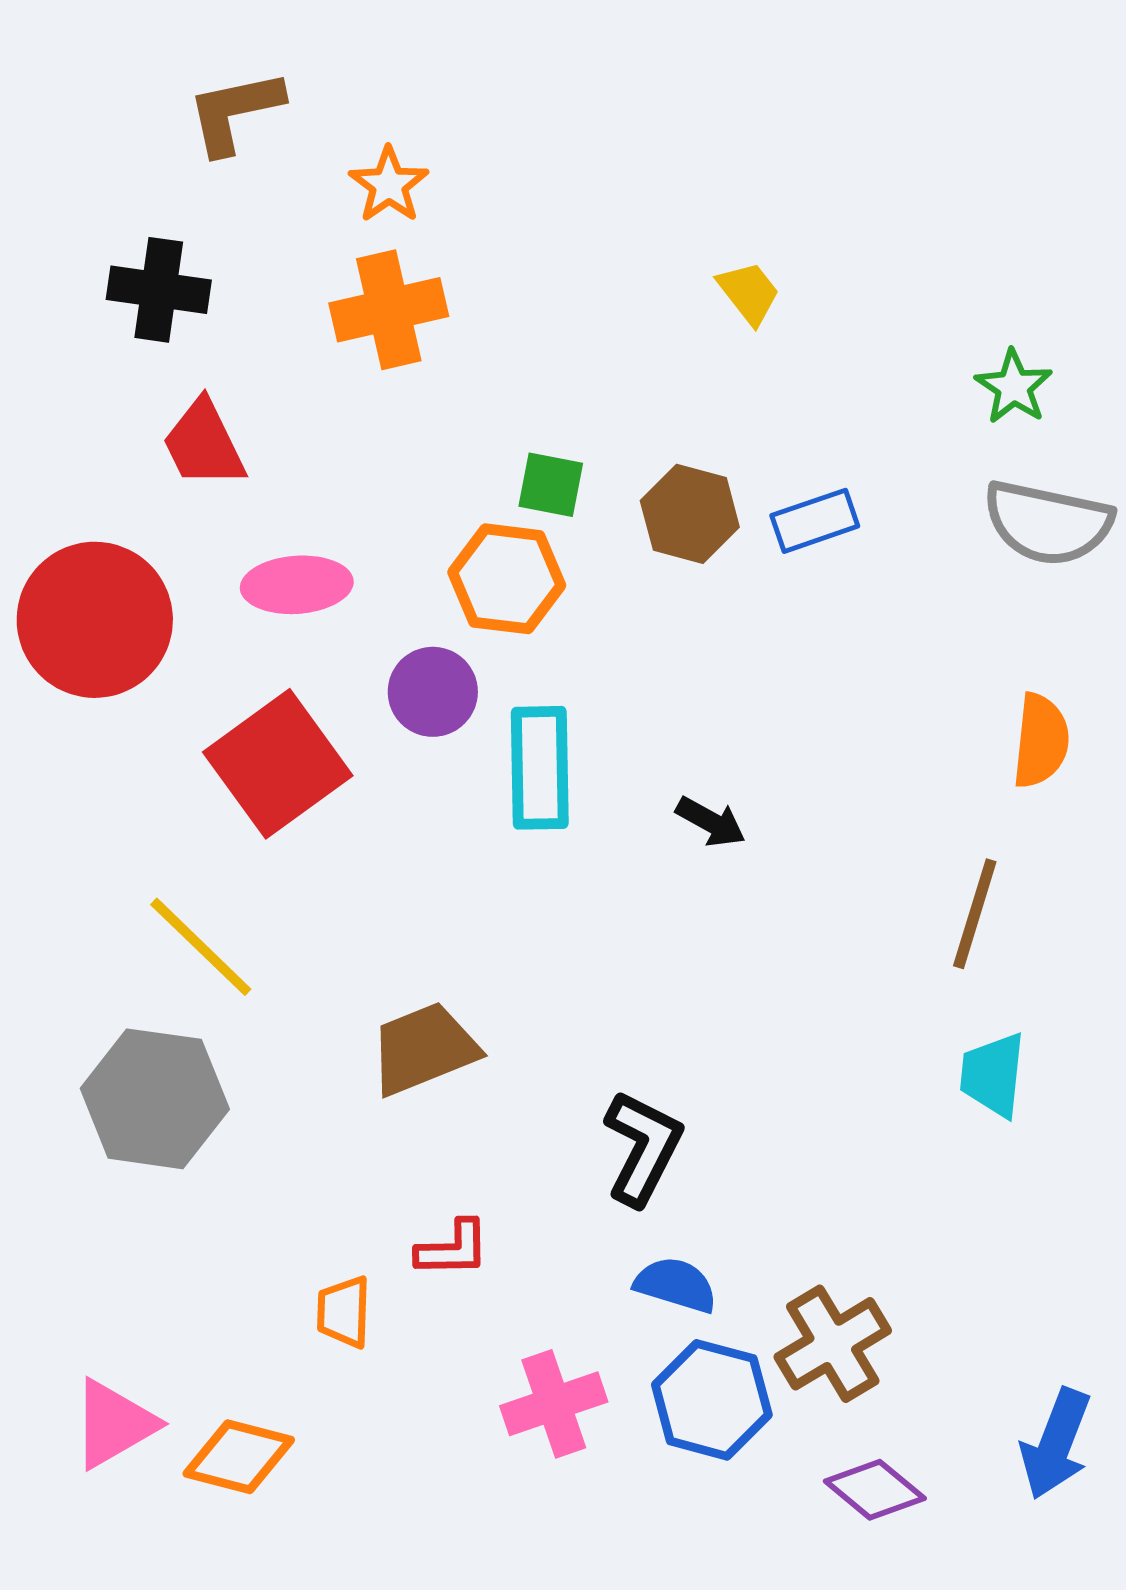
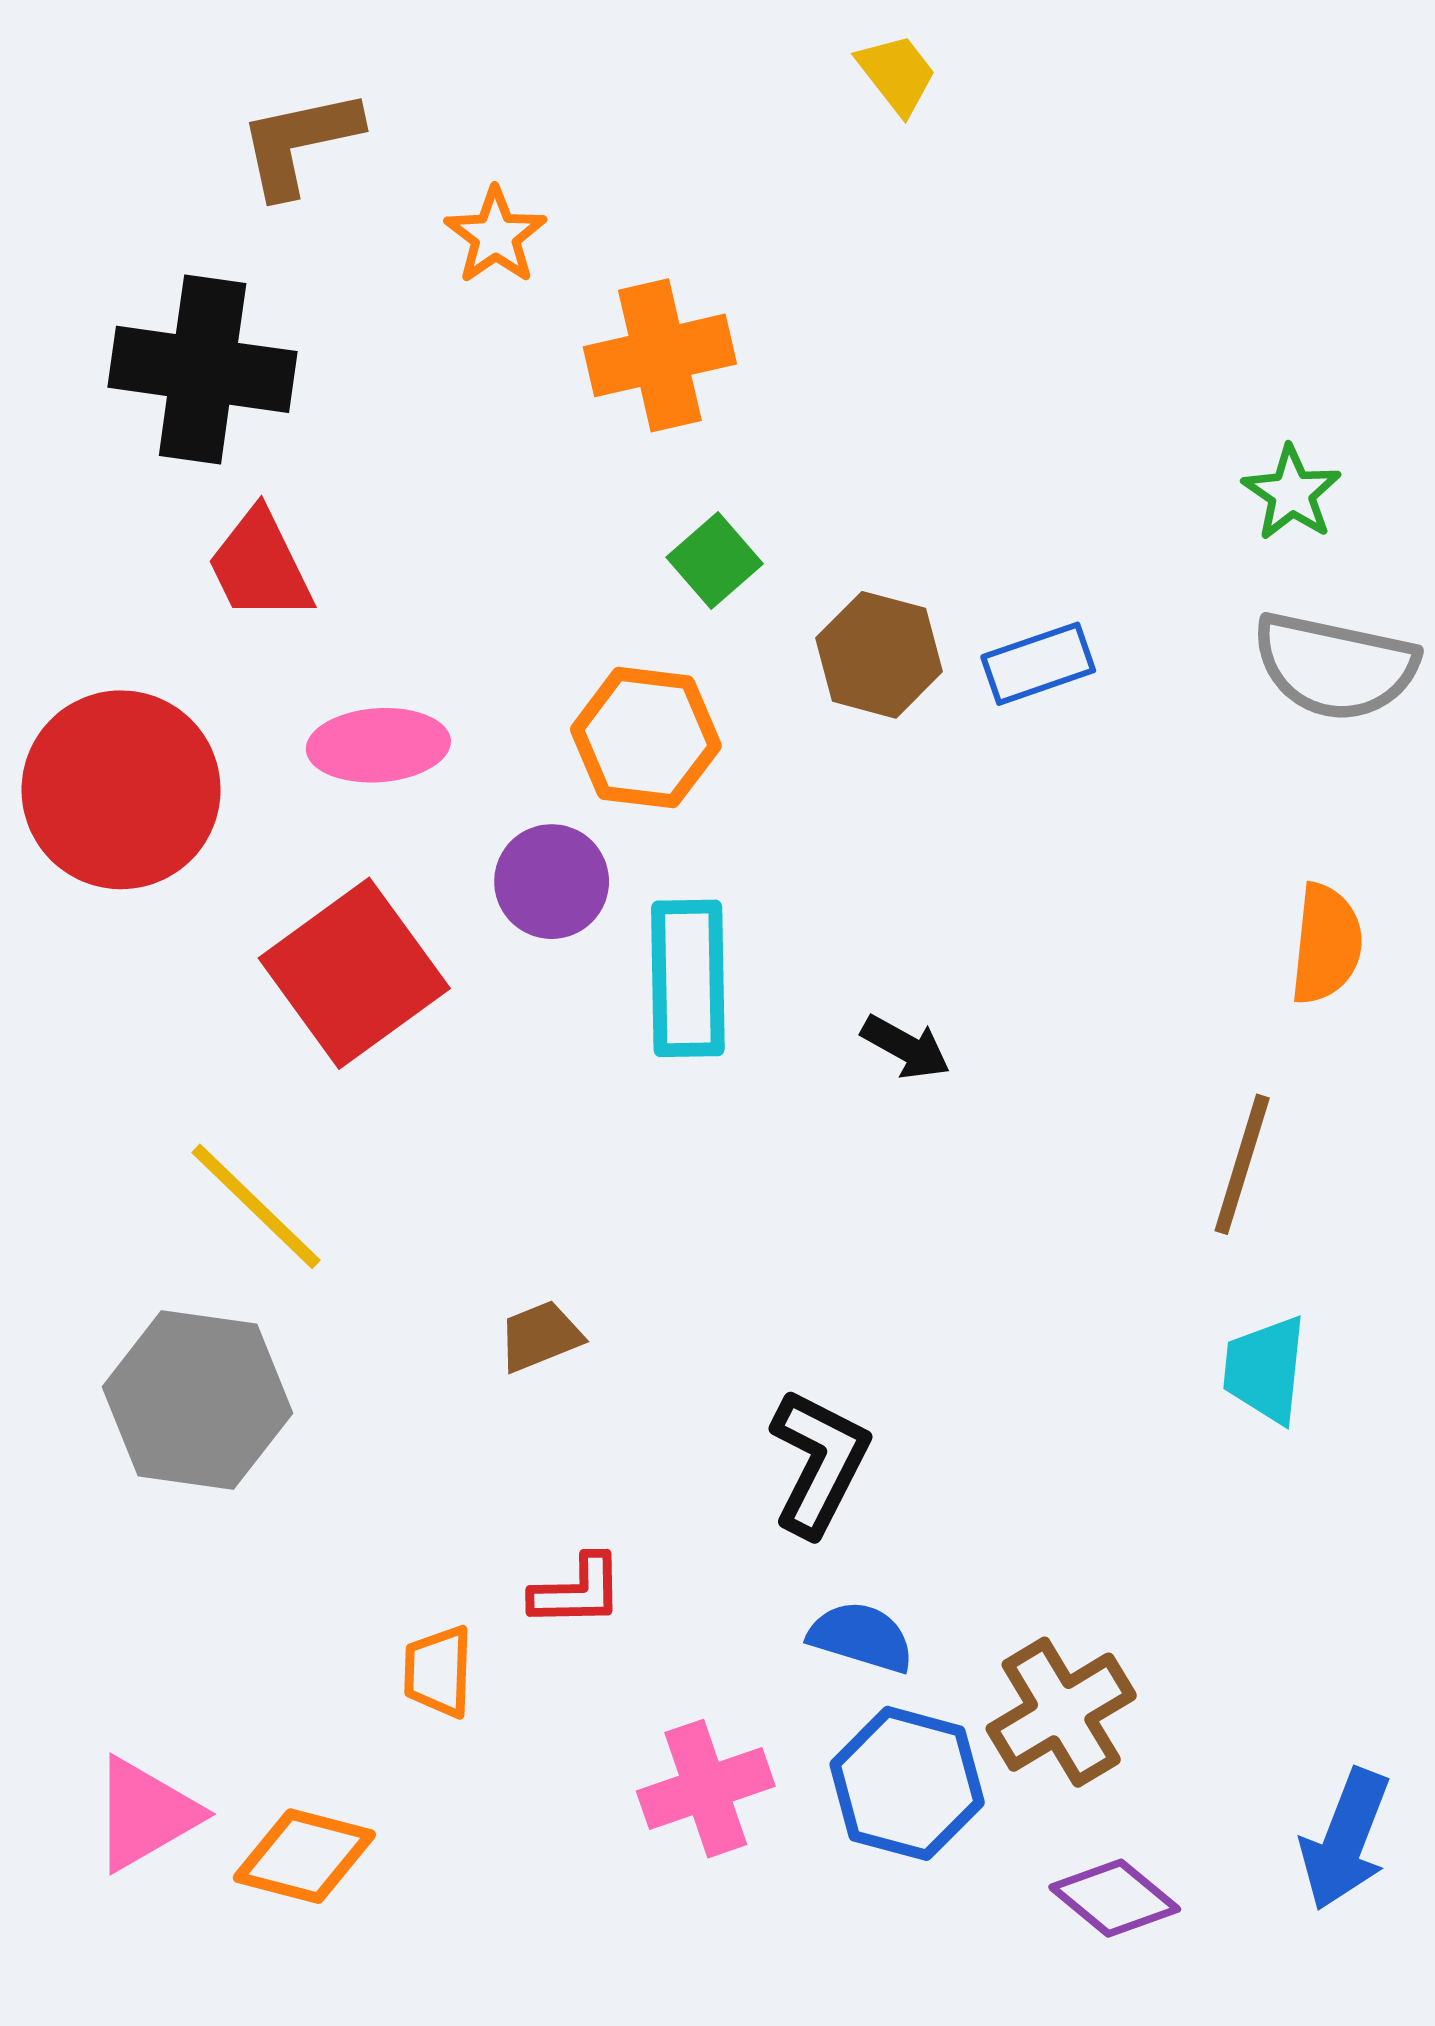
black cross: (159, 290) -> (203, 369), size x1.4
yellow trapezoid: (749, 293) -> (897, 74), moved
orange cross: (389, 310) -> (660, 355), moved
green square: (551, 485) -> (715, 561), moved, turned 38
brown trapezoid: (424, 1049) -> (540, 1336), size x0.6

